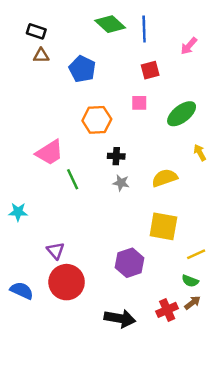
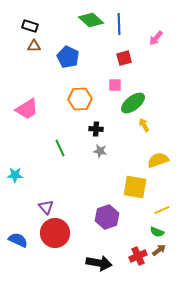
green ellipse: (182, 114) -> (133, 103), moved
pink trapezoid: (50, 153) -> (27, 109), moved
yellow arrow: (200, 153) -> (144, 125), moved
yellow semicircle: (165, 178) -> (158, 160), moved

